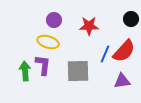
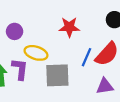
purple circle: (54, 20) -> (15, 31), moved
yellow ellipse: (48, 42) -> (36, 53), moved

